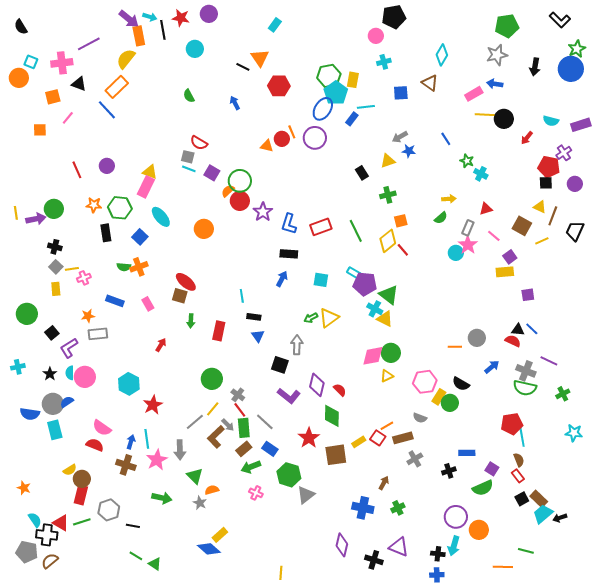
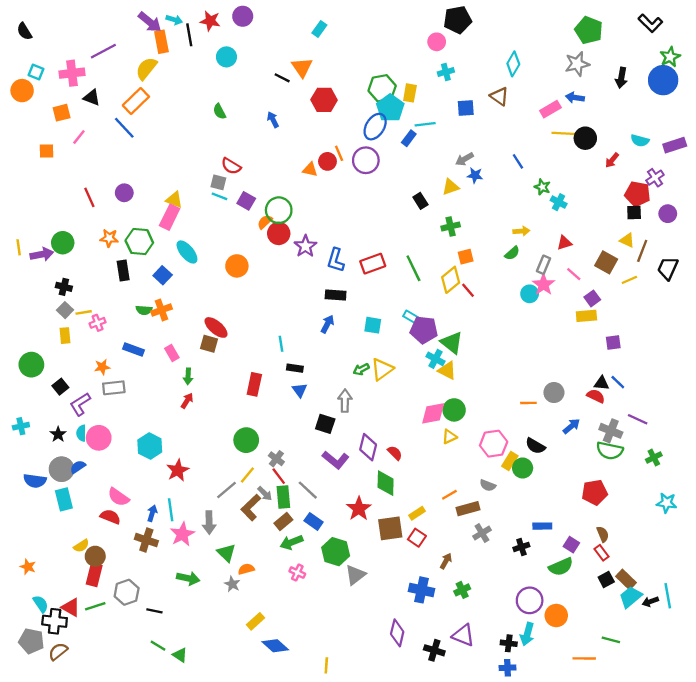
green pentagon: (507, 26) -> (589, 30), turned 30
green arrow: (191, 321) -> (188, 376), moved
cyan line: (522, 436) -> (668, 596), moved
red square: (378, 438) -> (417, 538), moved
blue diamond: (209, 549) -> (275, 646), moved

